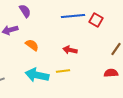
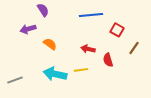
red square: (96, 20) -> (117, 30), moved
red semicircle: (111, 73) -> (108, 60), moved, turned -104

